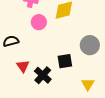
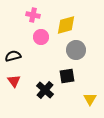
gray circle: (90, 45) -> (76, 50), moved
red triangle: (23, 66) -> (14, 81), moved

